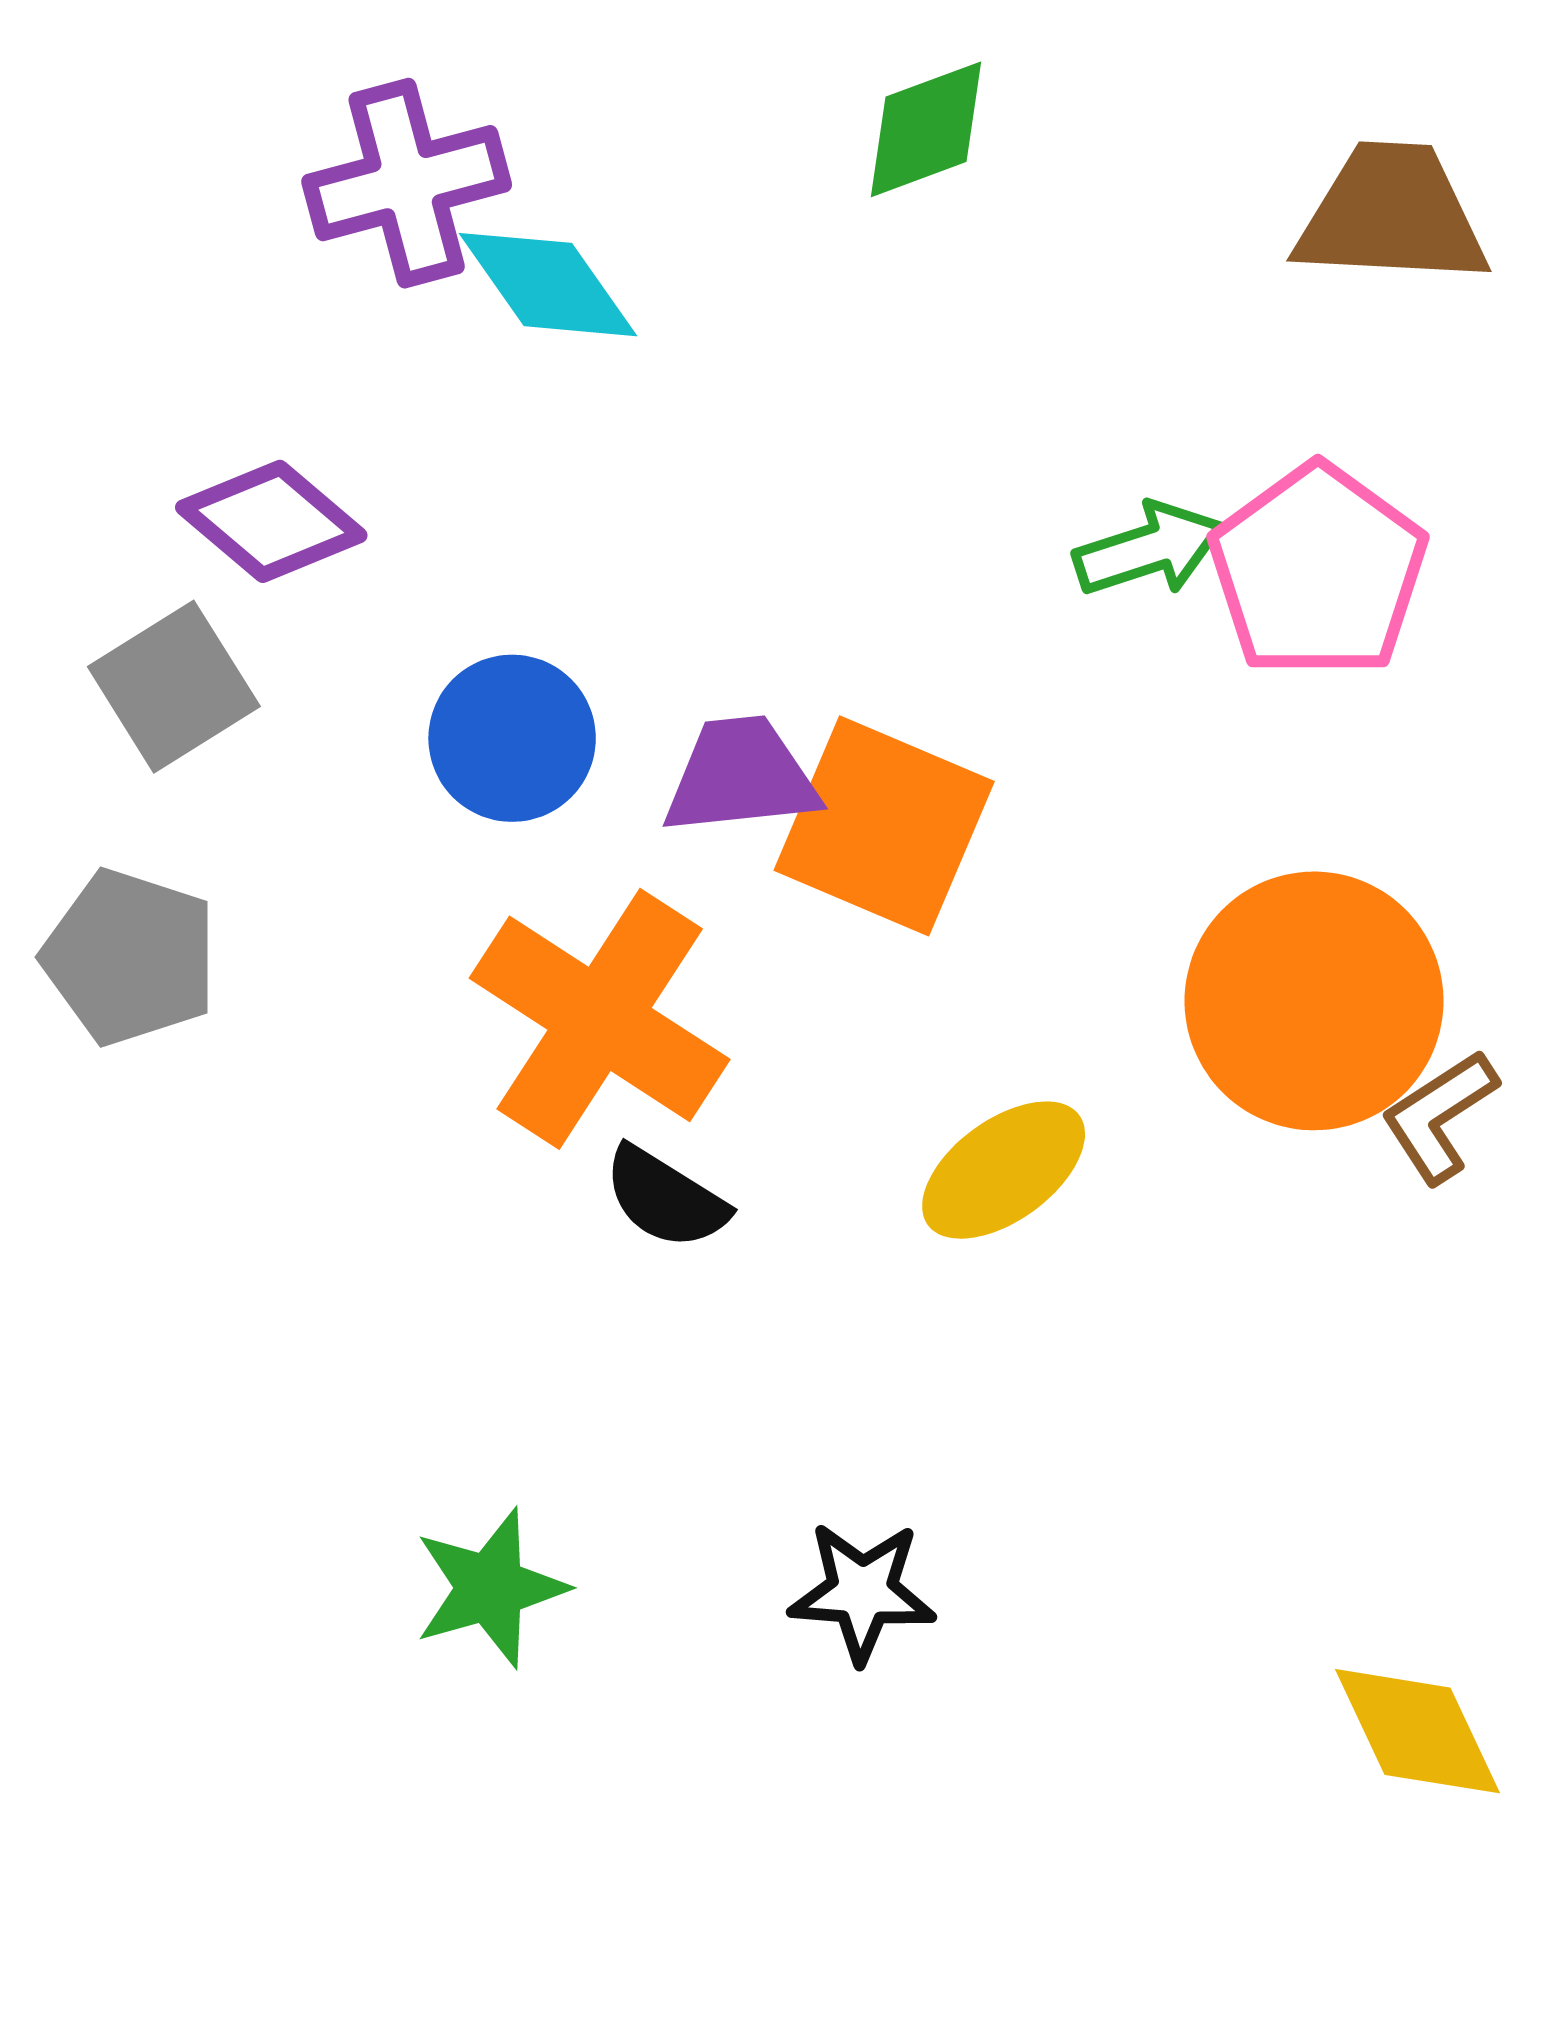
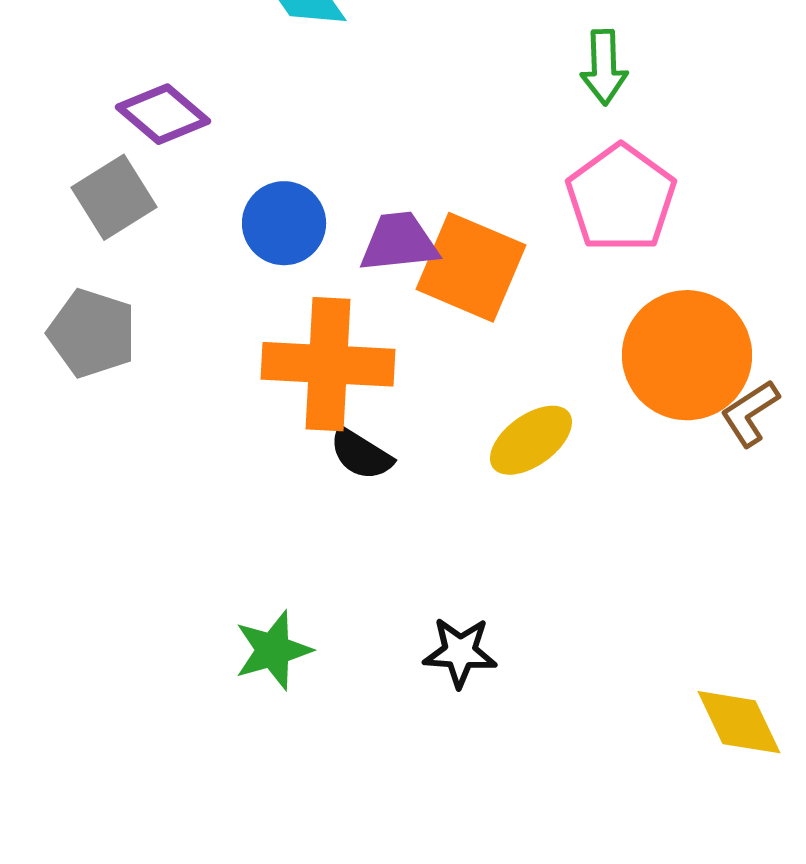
green arrow: (1149, 549) -> (604, 67), moved, turned 106
pink pentagon: (1318, 571) -> (621, 198), moved
orange cross: (600, 1019) -> (328, 364), turned -30

